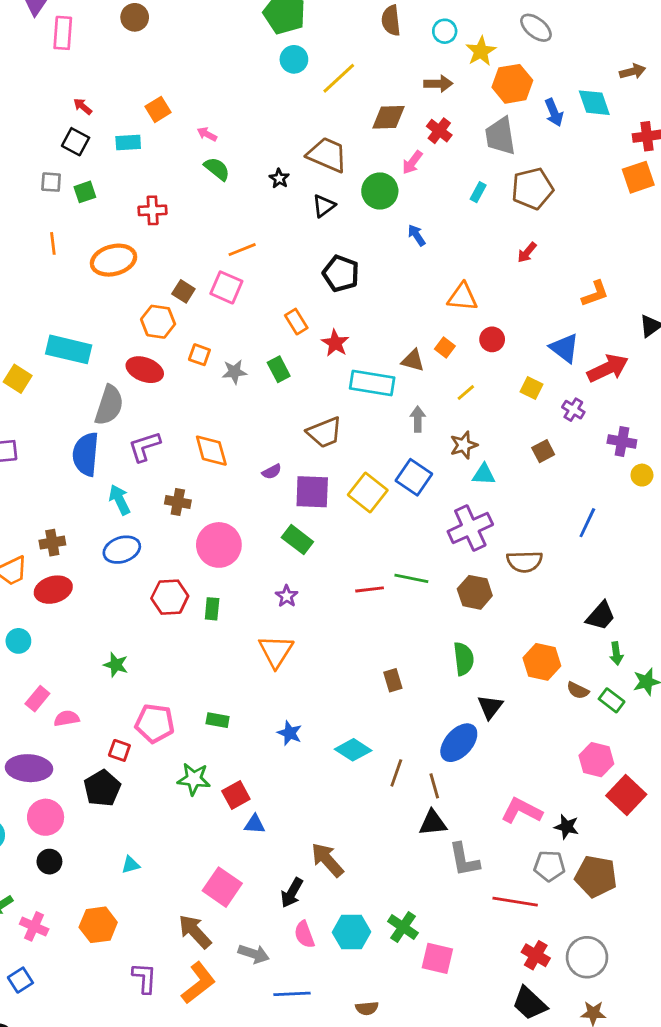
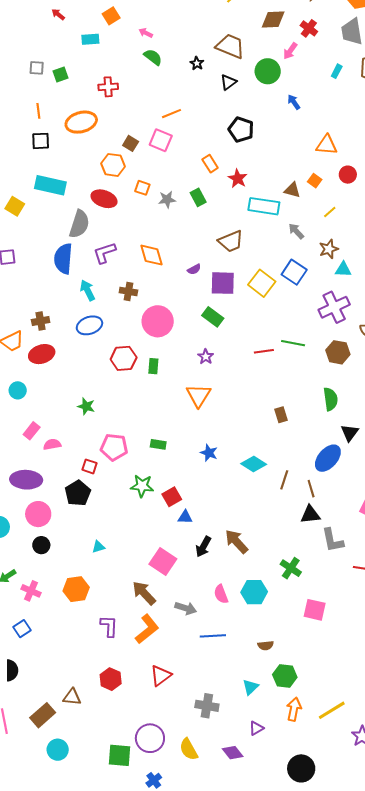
black square: (76, 142) -> (41, 141), moved, turned -30
gray arrow: (418, 419) -> (296, 231), turned -42
black arrow: (292, 893) -> (203, 547), moved
green cross: (403, 927) -> (291, 568), moved

